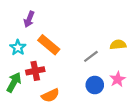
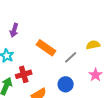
orange rectangle: (49, 45) -> (46, 48), moved
blue circle: (95, 85) -> (66, 84), moved

